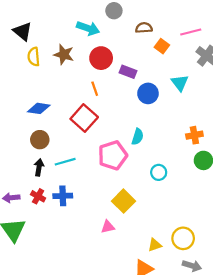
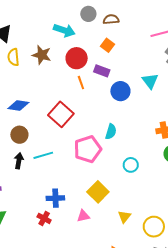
brown semicircle: (144, 28) -> (111, 19), moved
orange square: (162, 46) -> (107, 45), moved
orange line: (95, 89) -> (81, 83), moved
red cross: (38, 196) -> (44, 218), moved
blue cross: (63, 196) -> (55, 198), moved
yellow triangle: (155, 245) -> (124, 217), moved, turned -32

